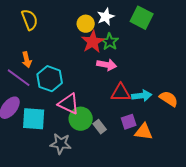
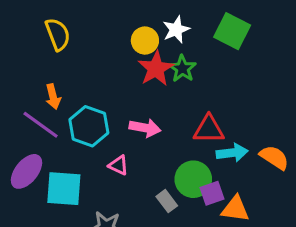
pink arrow: (107, 65) -> (145, 128), moved
red triangle: (121, 93) -> (209, 129), moved
pink triangle: (69, 104) -> (118, 165), size x0.6
green circle: (81, 119) -> (193, 179), moved

